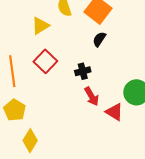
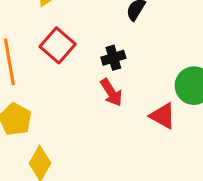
red arrow: (92, 96) -> (111, 92), moved

